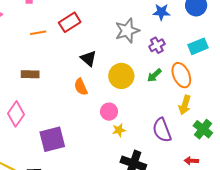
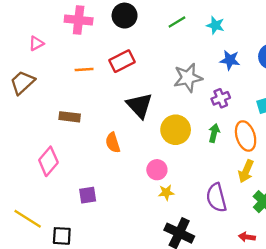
black triangle: (88, 58) -> (139, 105), size x1.4
green arrow: (154, 75) -> (214, 133), turned 140
orange semicircle: (81, 87) -> (113, 143), moved
purple square: (52, 139) -> (88, 195), size x0.6

